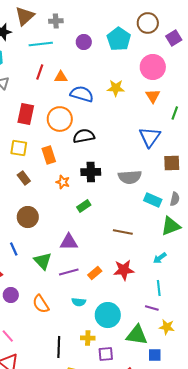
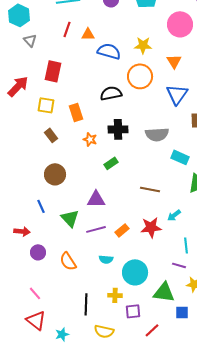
orange triangle: (153, 96) -> (174, 61), moved
orange circle: (60, 119) -> (140, 76), moved
cyan arrow: (160, 258) -> (174, 215), moved

